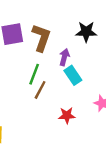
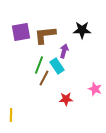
brown L-shape: (41, 38) -> (45, 35), turned -115
cyan rectangle: (73, 75) -> (57, 66), moved

